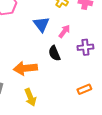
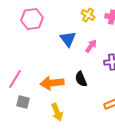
black semicircle: (54, 53) -> (81, 79), moved

